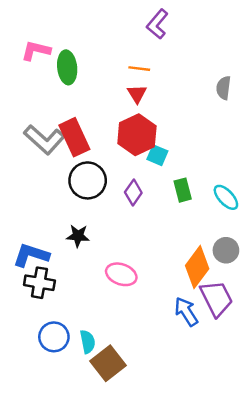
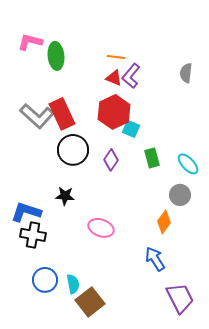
purple L-shape: (157, 24) -> (131, 76), moved
red triangle: (137, 94) -> (114, 78), turned -36
gray circle: (226, 250) -> (180, 195), moved
orange diamond: (197, 267) -> (164, 222), size x0.7
purple trapezoid: (216, 298) -> (180, 298), moved

